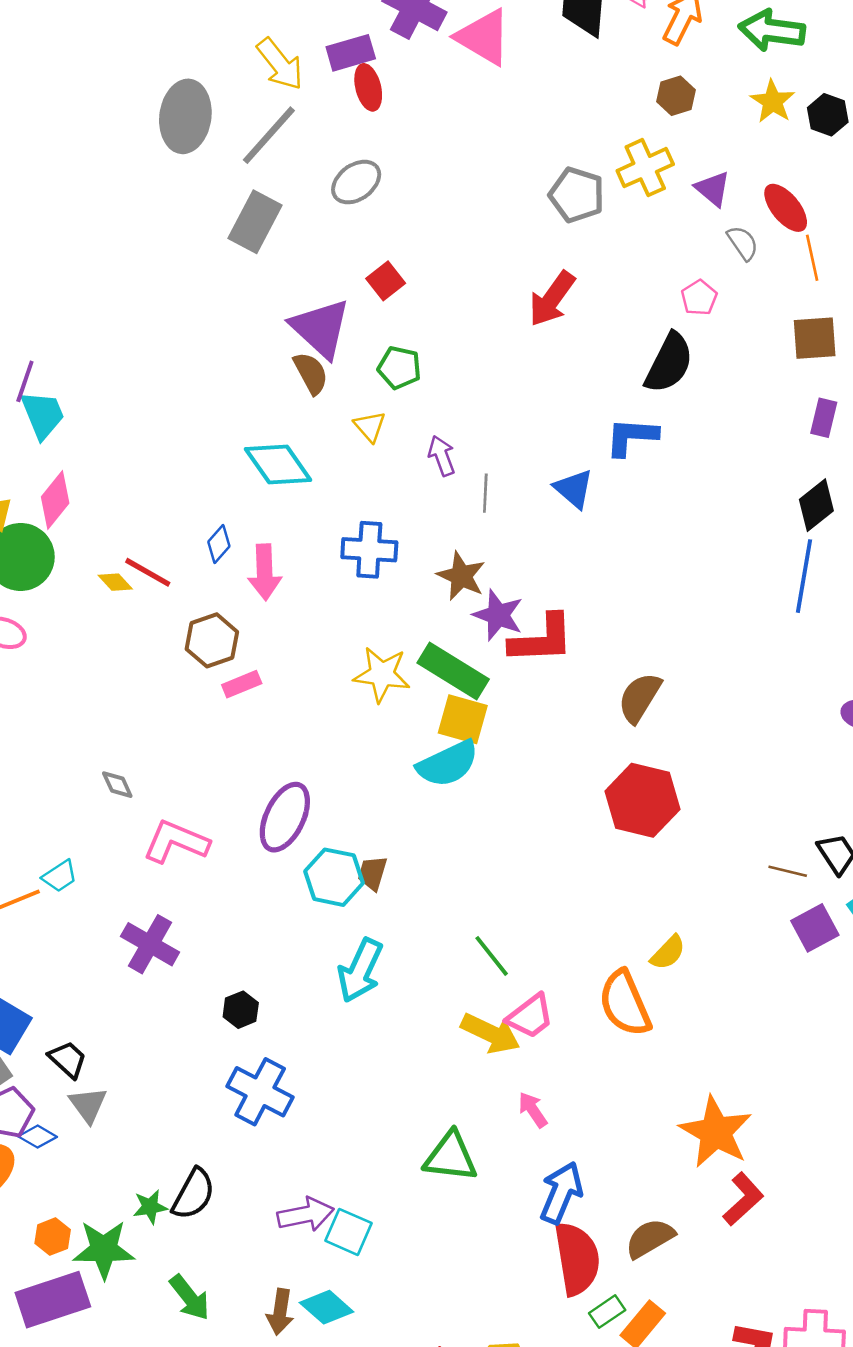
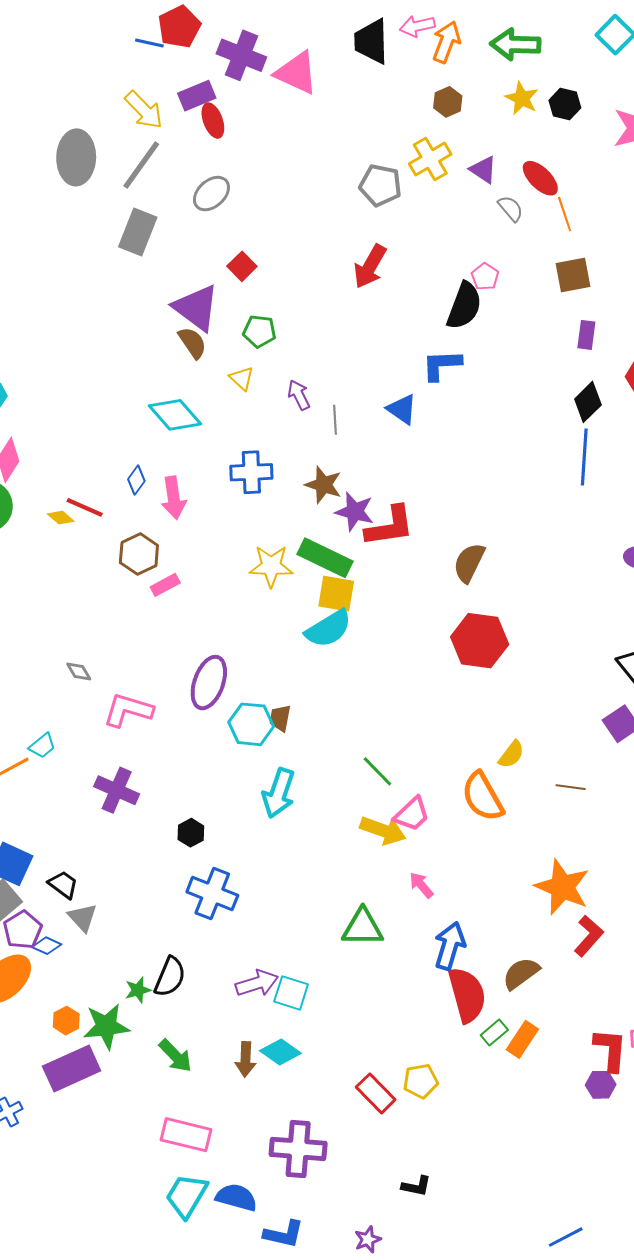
pink pentagon: (699, 298) -> (485, 277), moved
brown line: (788, 871) -> (571, 787), moved

